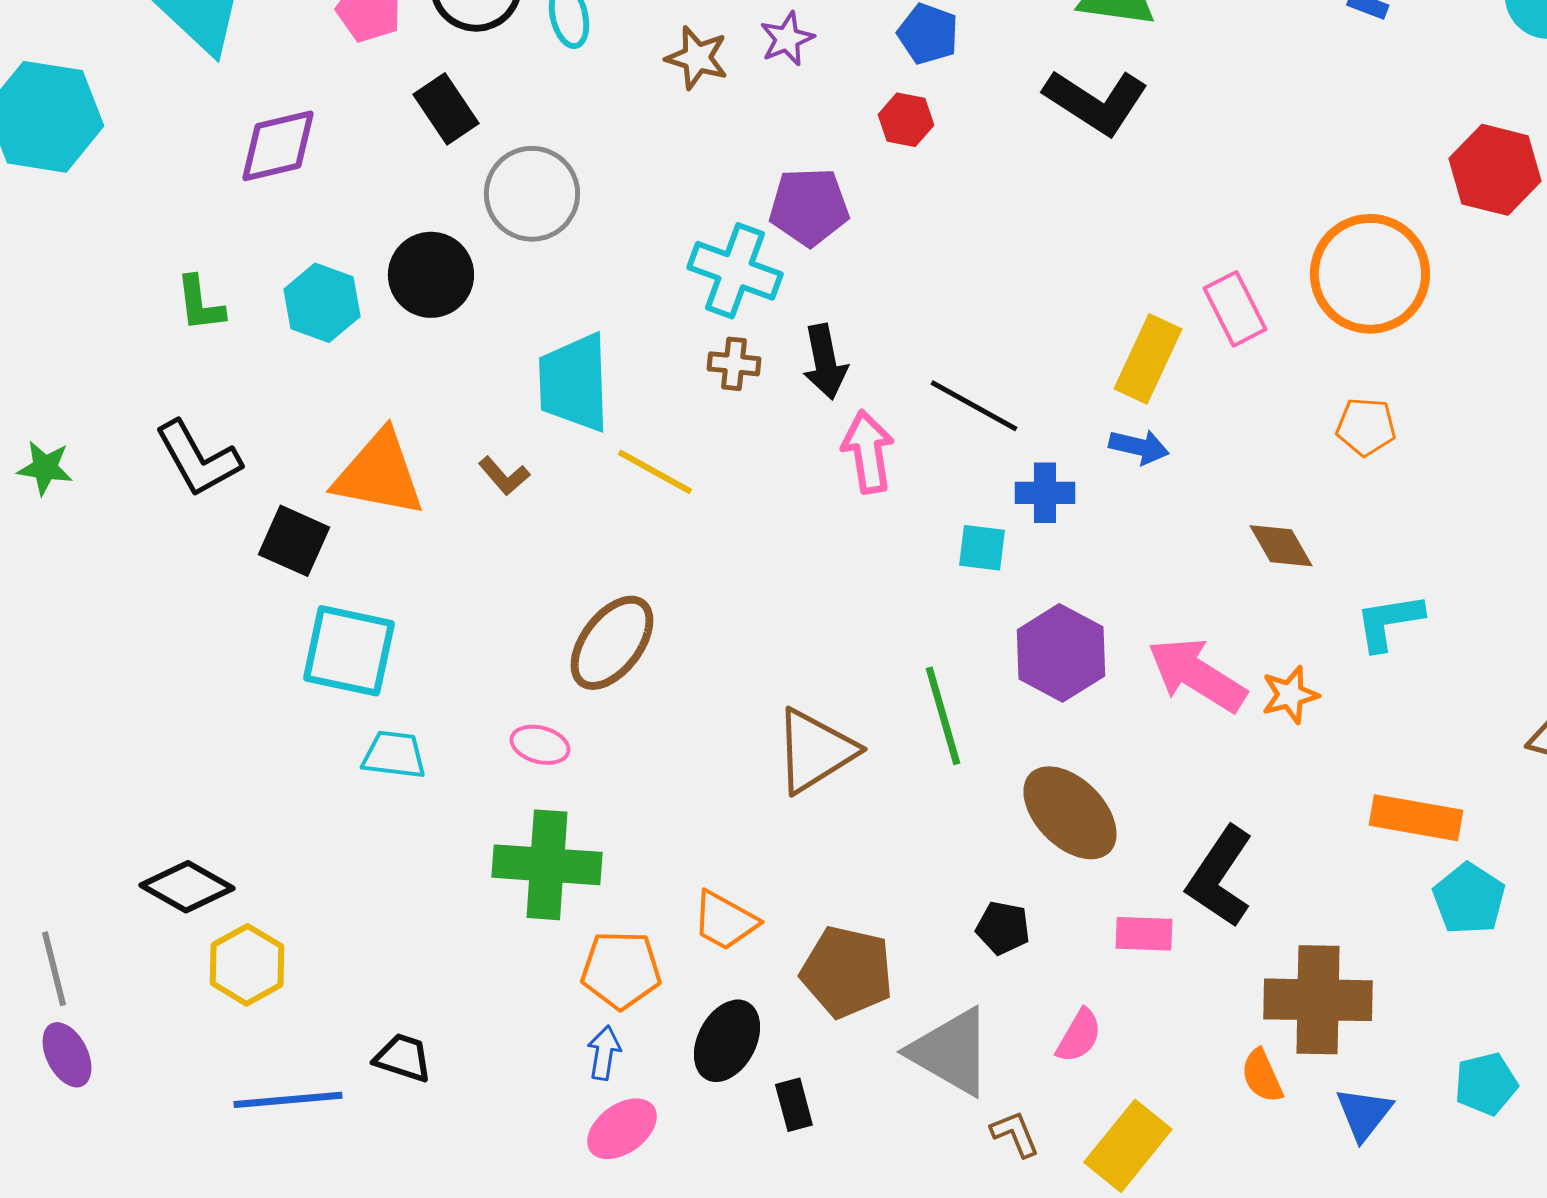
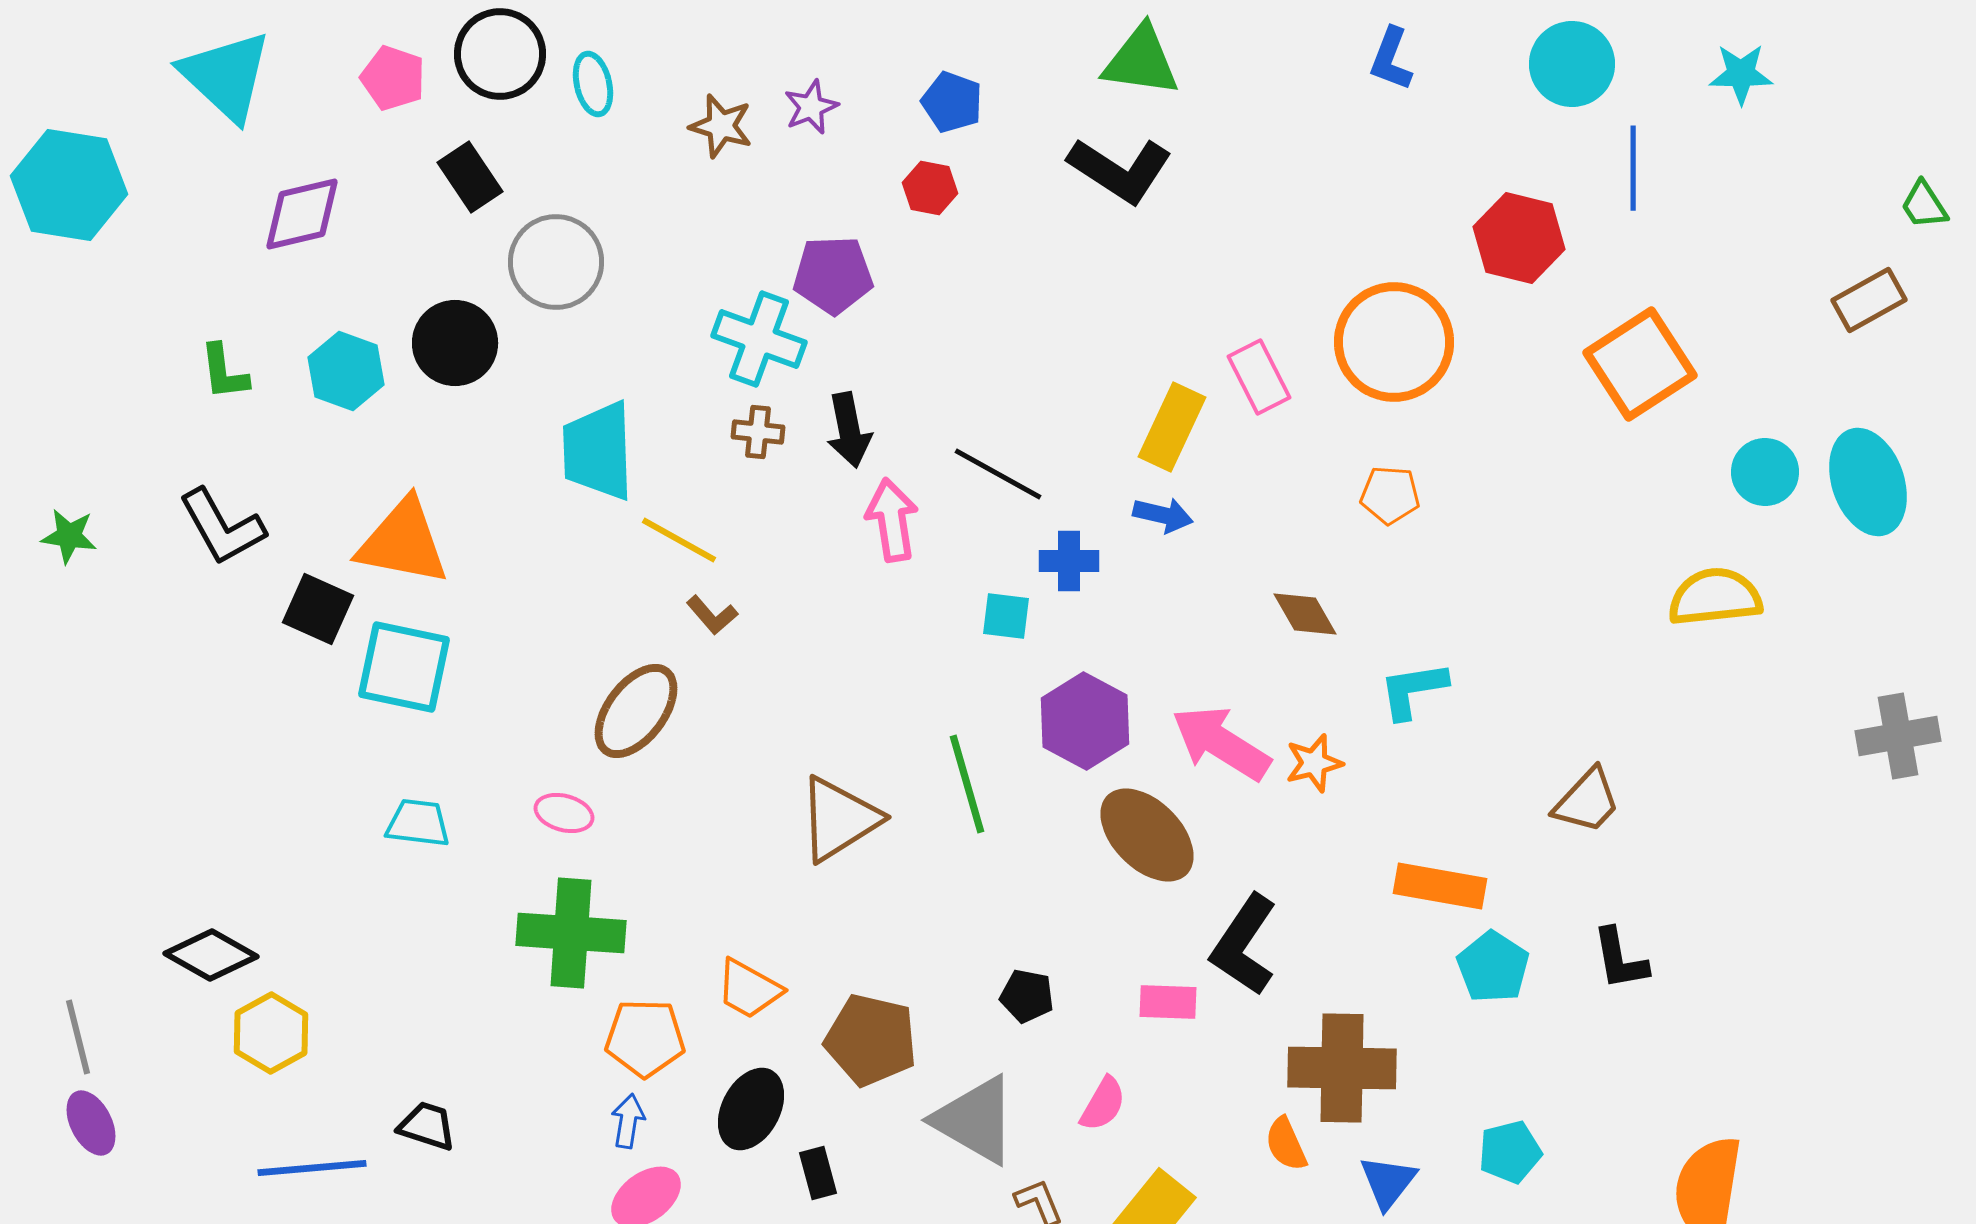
brown L-shape: (504, 476) -> (712, 615), moved
cyan square: (349, 651) -> (404, 667), moved
brown ellipse: (1070, 813) -> (1147, 835), moved

